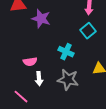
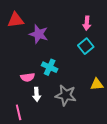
cyan cross: (66, 52) -> (50, 67), moved
pink line: (21, 97) -> (19, 112), turned 35

